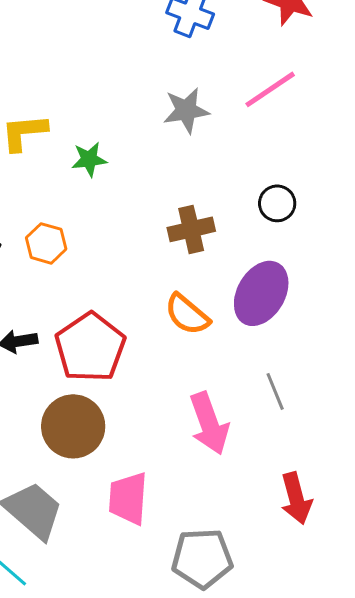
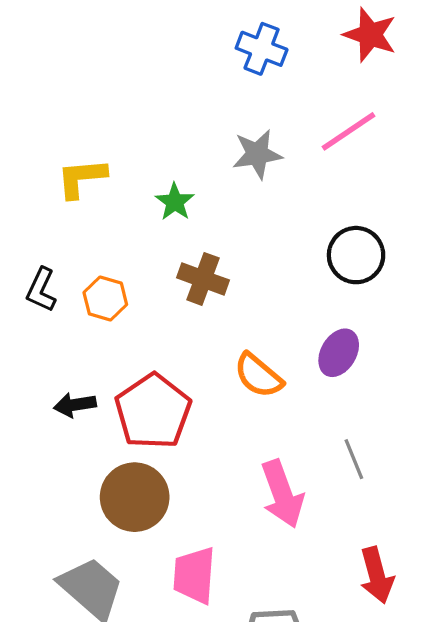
green star: (89, 159) -> (175, 202), moved, turned -30
black circle: (277, 203) -> (356, 255), size x1.4
brown cross: (191, 229) -> (203, 279), moved, turned 33
purple ellipse: (261, 293) -> (339, 353), size x0.7

